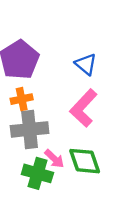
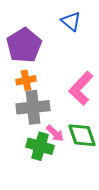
blue triangle: (86, 64) -> (71, 21), moved

